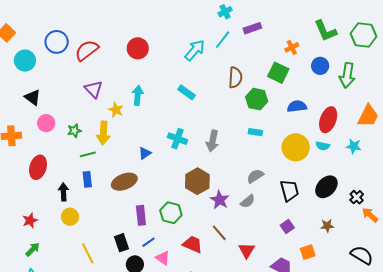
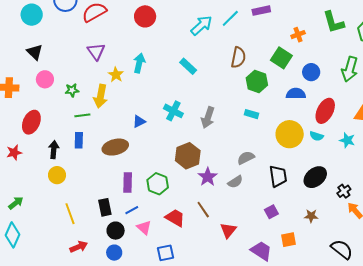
blue circle: (320, 66) -> (311, 72), moved
red star: (30, 220) -> (14, 153), moved

